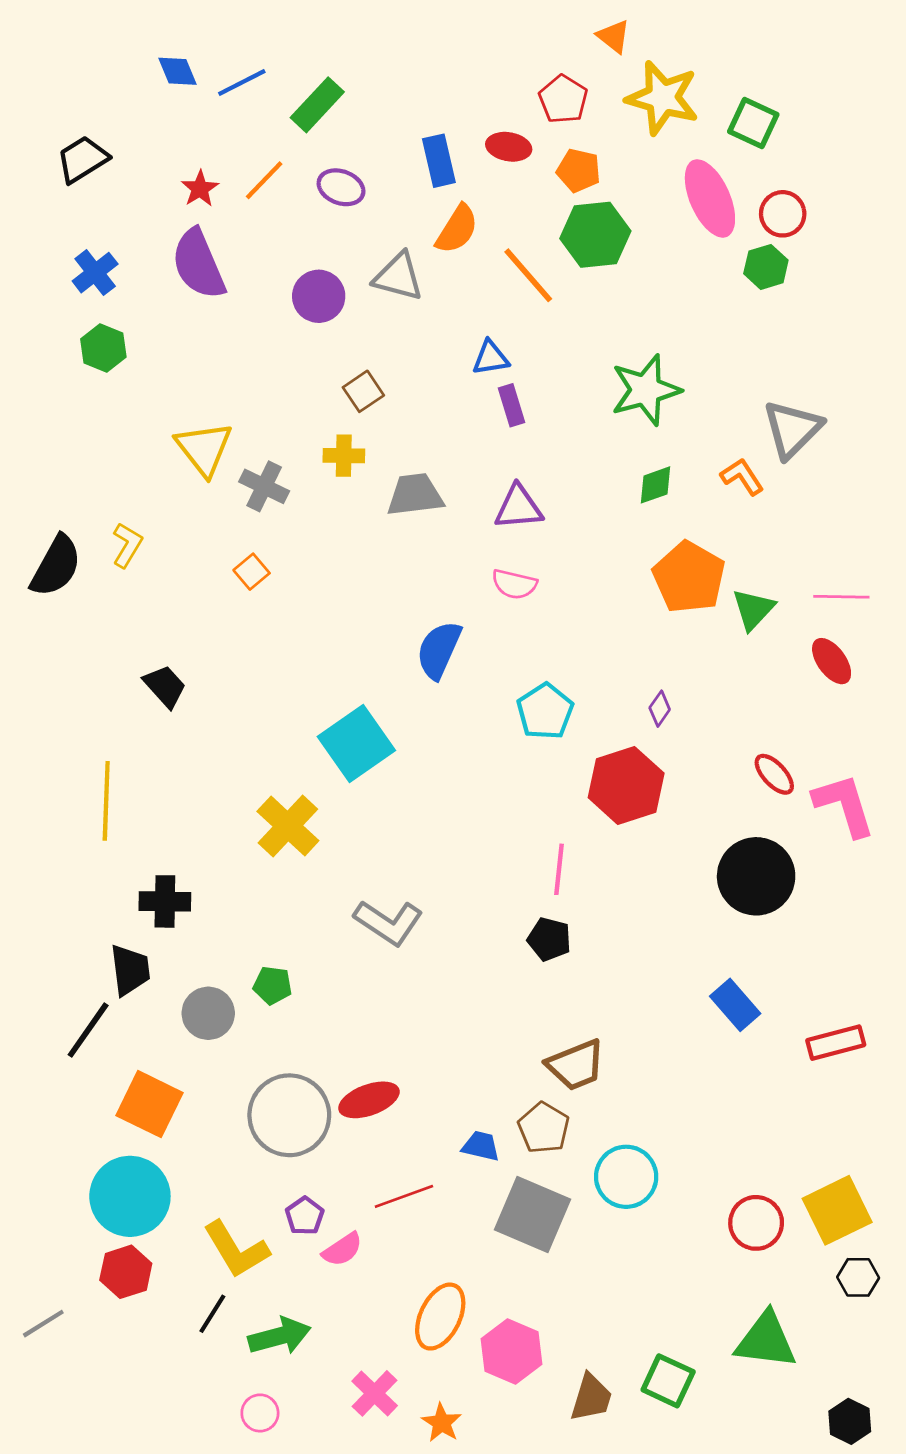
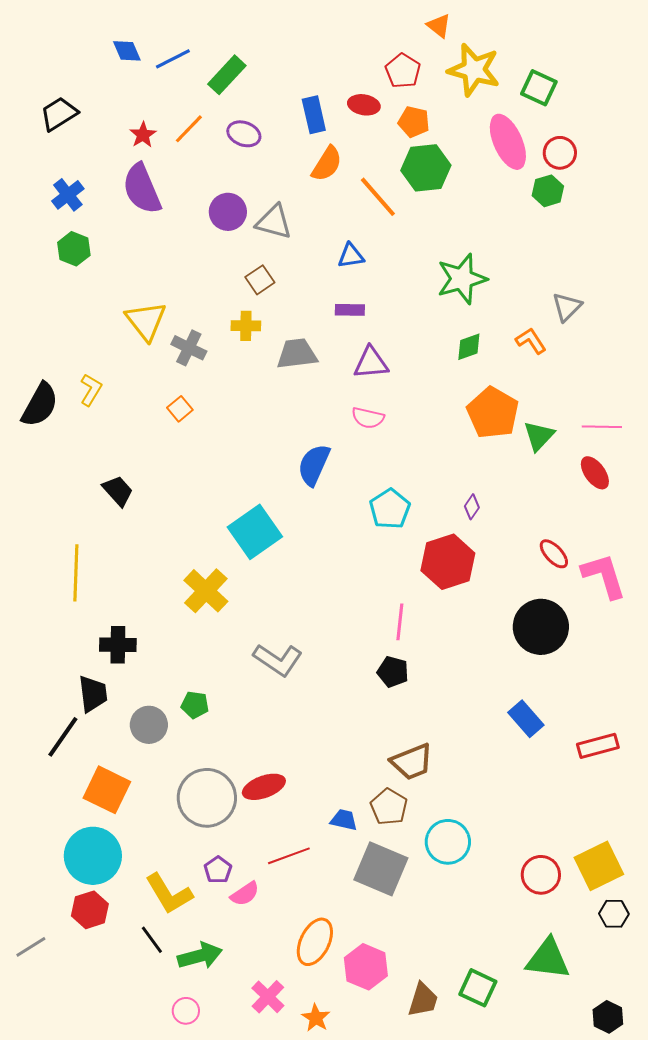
gray triangle: (398, 277) -> (274, 222), moved
purple rectangle: (512, 405) -> (350, 310), moved, turned -72
gray triangle: (792, 429) -> (567, 307), size x0.7
black line: (212, 1314) -> (152, 940), turned -68

